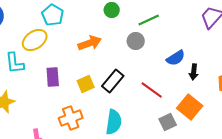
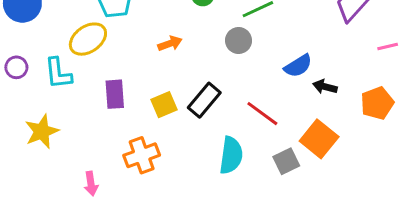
orange arrow: (90, 43) -> (170, 43), size x0.7
black arrow: (194, 72) -> (325, 87), turned 98
cyan semicircle: (114, 122) -> (231, 155), moved

